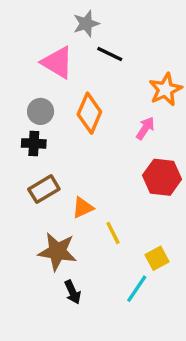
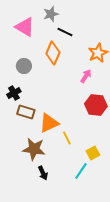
pink triangle: (57, 62) -> (25, 27), moved
orange diamond: (89, 113) -> (53, 53), moved
black cross: (34, 143) -> (14, 93), moved, turned -32
brown rectangle: (44, 189) -> (26, 112), turned 48
orange triangle: (83, 208) -> (49, 123), size x1.5

